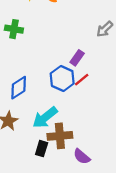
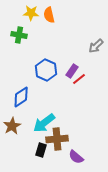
green cross: (14, 29) -> (19, 35), moved
blue hexagon: (62, 78) -> (46, 70), moved
red line: (82, 80) -> (79, 79), moved

